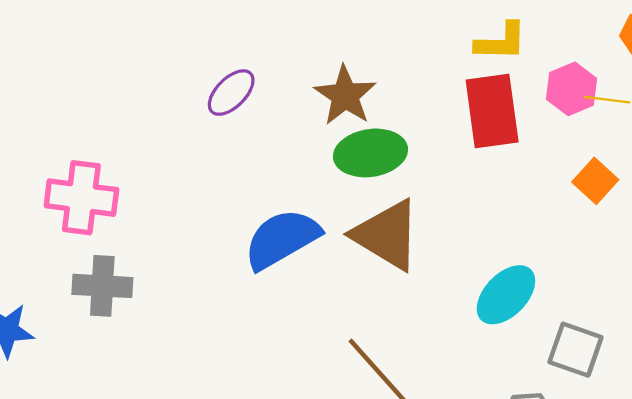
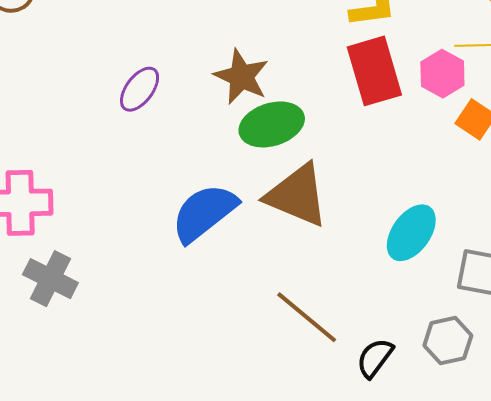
pink hexagon: (572, 89) -> (442, 74), moved
gray cross: (102, 286) -> (50, 279), turned 32

